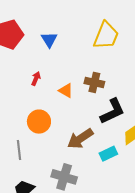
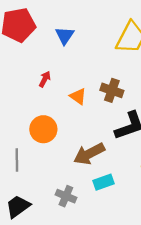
cyan rectangle: (108, 154) -> (104, 182), moved
gray cross: (64, 177) -> (66, 196), size x0.7

